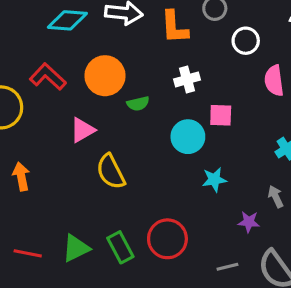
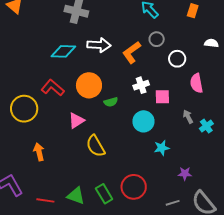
orange L-shape: (174, 27) -> (132, 52), turned 60
pink square: (221, 115) -> (162, 97), moved
gray arrow: (276, 197) -> (188, 117), moved
green triangle: (76, 248) -> (76, 196), turned 48

